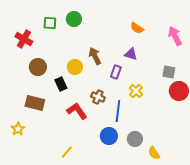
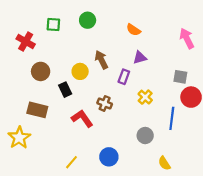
green circle: (74, 19) -> (88, 20), moved
orange semicircle: (137, 28) -> (133, 30), moved
purple triangle: (131, 54) -> (140, 58), turned -32
blue line: (118, 111) -> (172, 118), moved
yellow star: (18, 129) -> (19, 138), size x1.5
blue circle: (109, 136) -> (109, 157), moved
gray circle: (135, 139) -> (145, 135), moved

